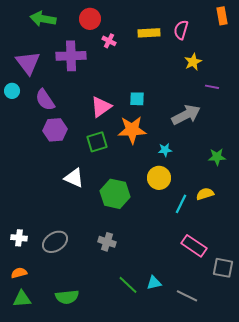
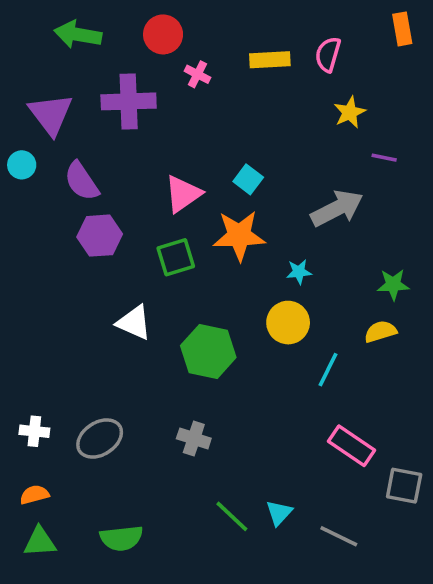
cyan square: (137, 99) -> (248, 179), turned 35
yellow semicircle: (205, 194) -> (380, 332), moved
cyan triangle: (154, 283) -> (279, 513), turned -35

